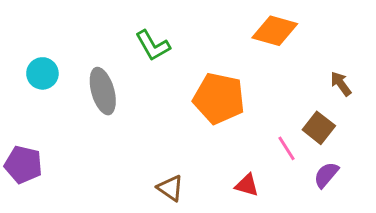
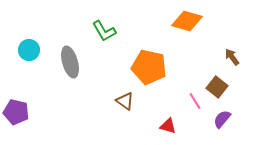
brown triangle: (170, 188) -> (125, 101), moved

